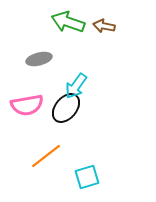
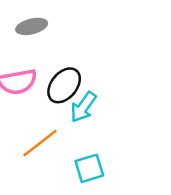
cyan arrow: (76, 86) -> (83, 107), moved

